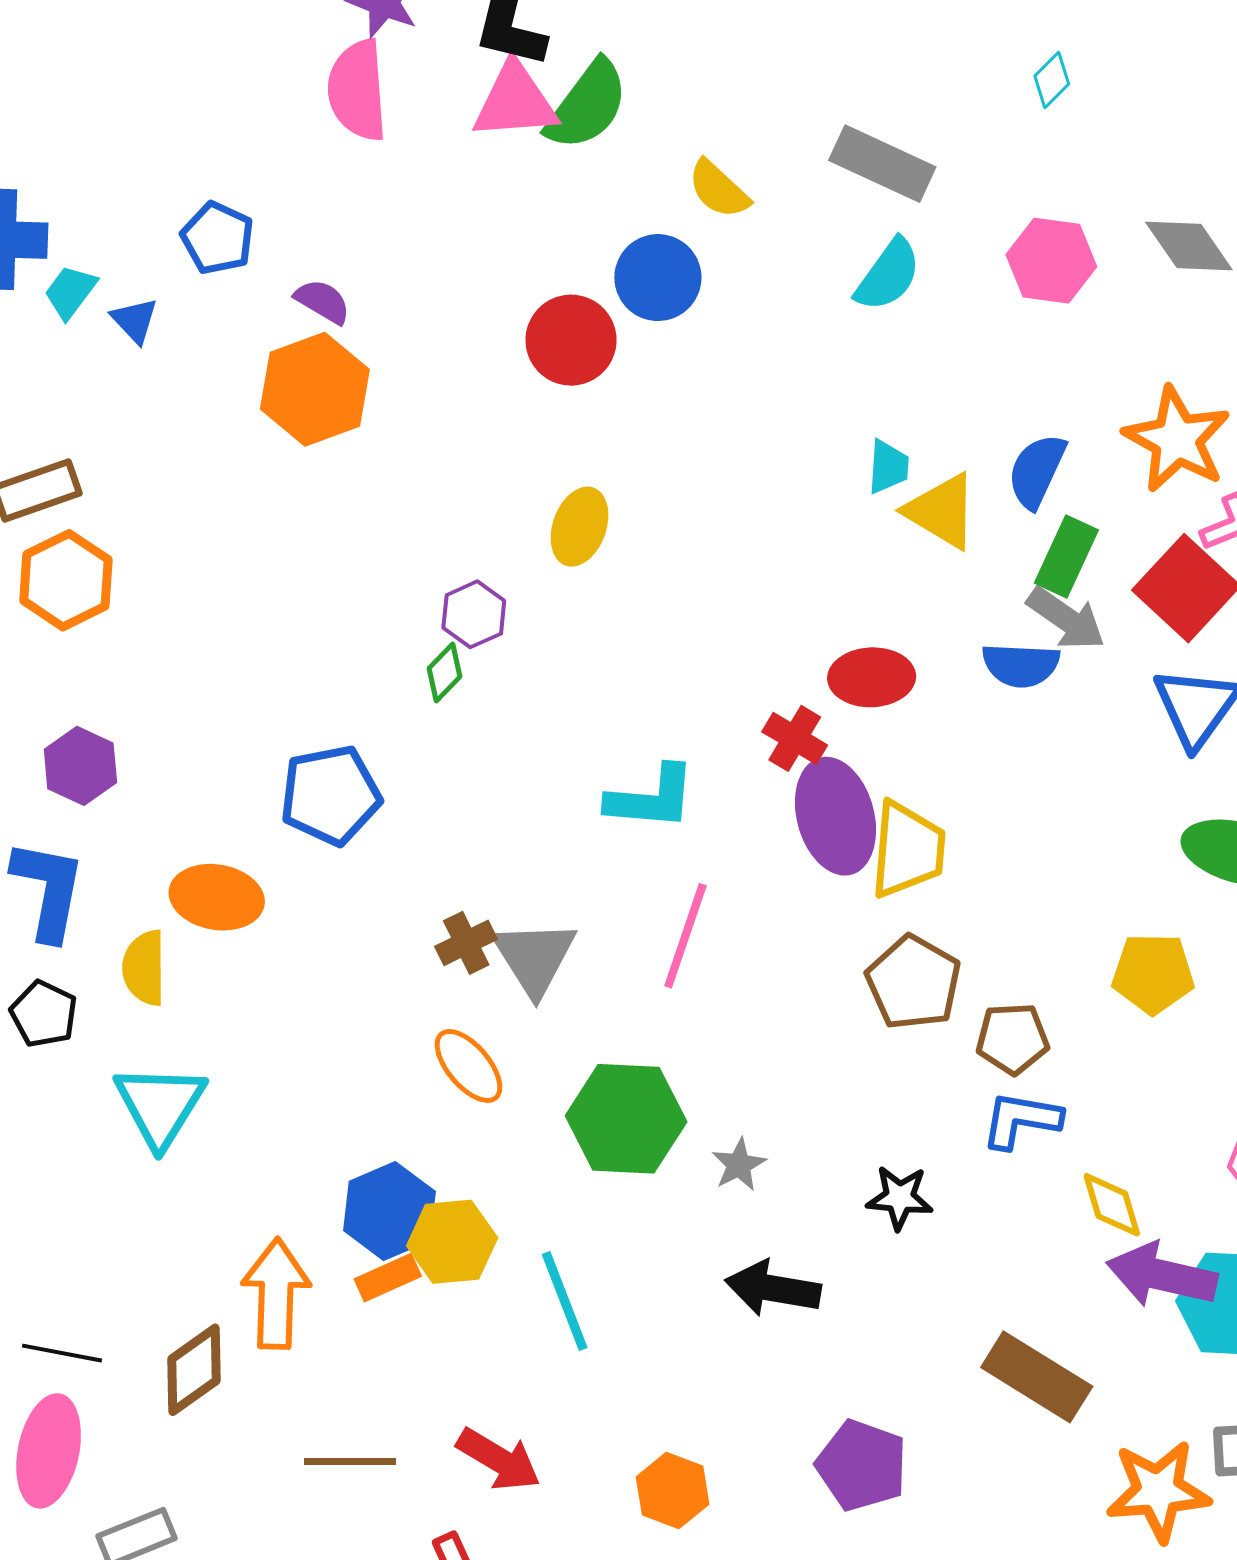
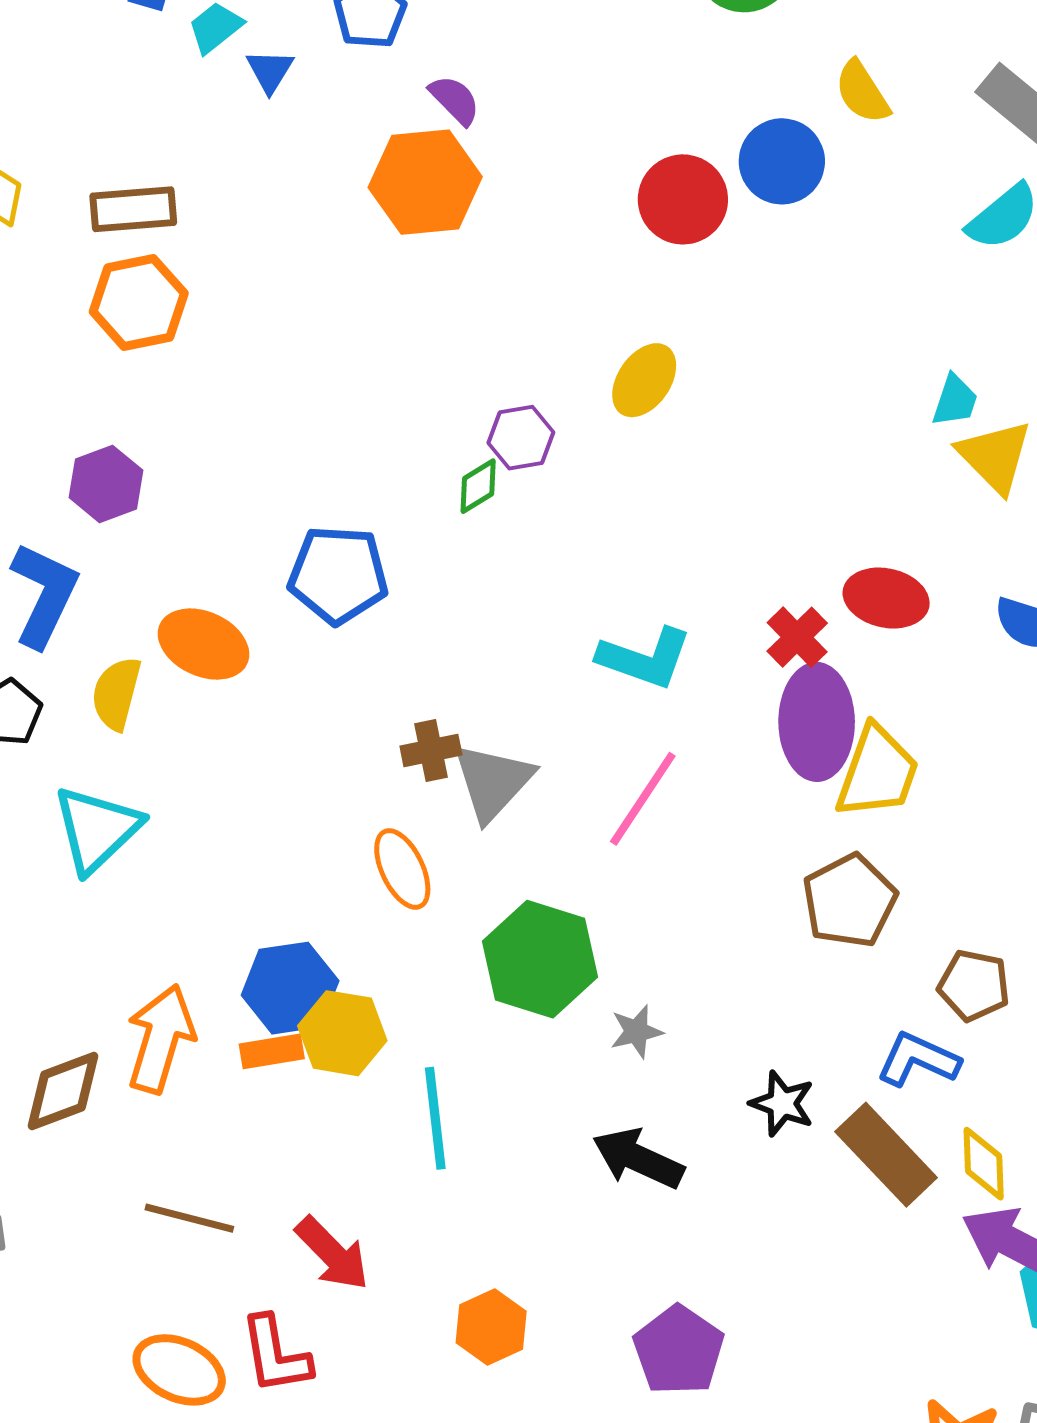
brown pentagon: (1012, 1039) -> (974, 985), moved
brown rectangle: (1037, 1377) -> (886, 1155), moved

